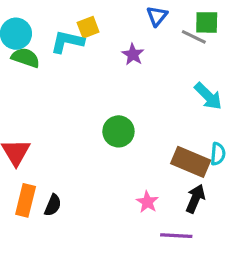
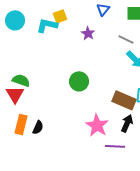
gray line: (194, 37) -> (126, 39), moved
green semicircle: (26, 58) -> (21, 80), moved
pink star: (147, 202) -> (97, 125), size x1.6

